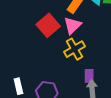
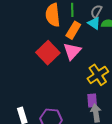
yellow cross: (74, 49) -> (98, 75), moved

